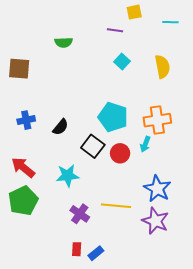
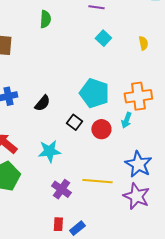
green semicircle: (64, 42) -> (45, 19), turned -84
yellow semicircle: (162, 67) -> (143, 43), size x0.6
black square: (93, 146) -> (74, 122), size x0.7

